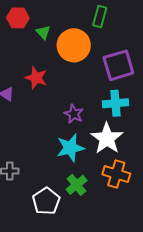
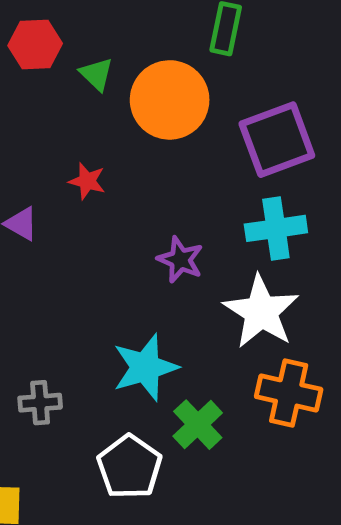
red star: (36, 78) -> (87, 181), size x0.7
cyan star: (70, 148) -> (145, 367), moved

